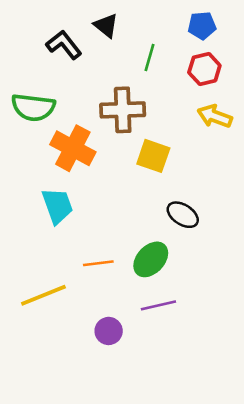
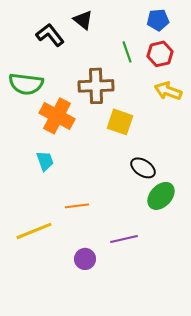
green line: (149, 58) -> (127, 52), moved, turned -35
cyan trapezoid: (57, 206) -> (45, 161), size x0.7
green ellipse: (151, 259) -> (161, 196), moved

